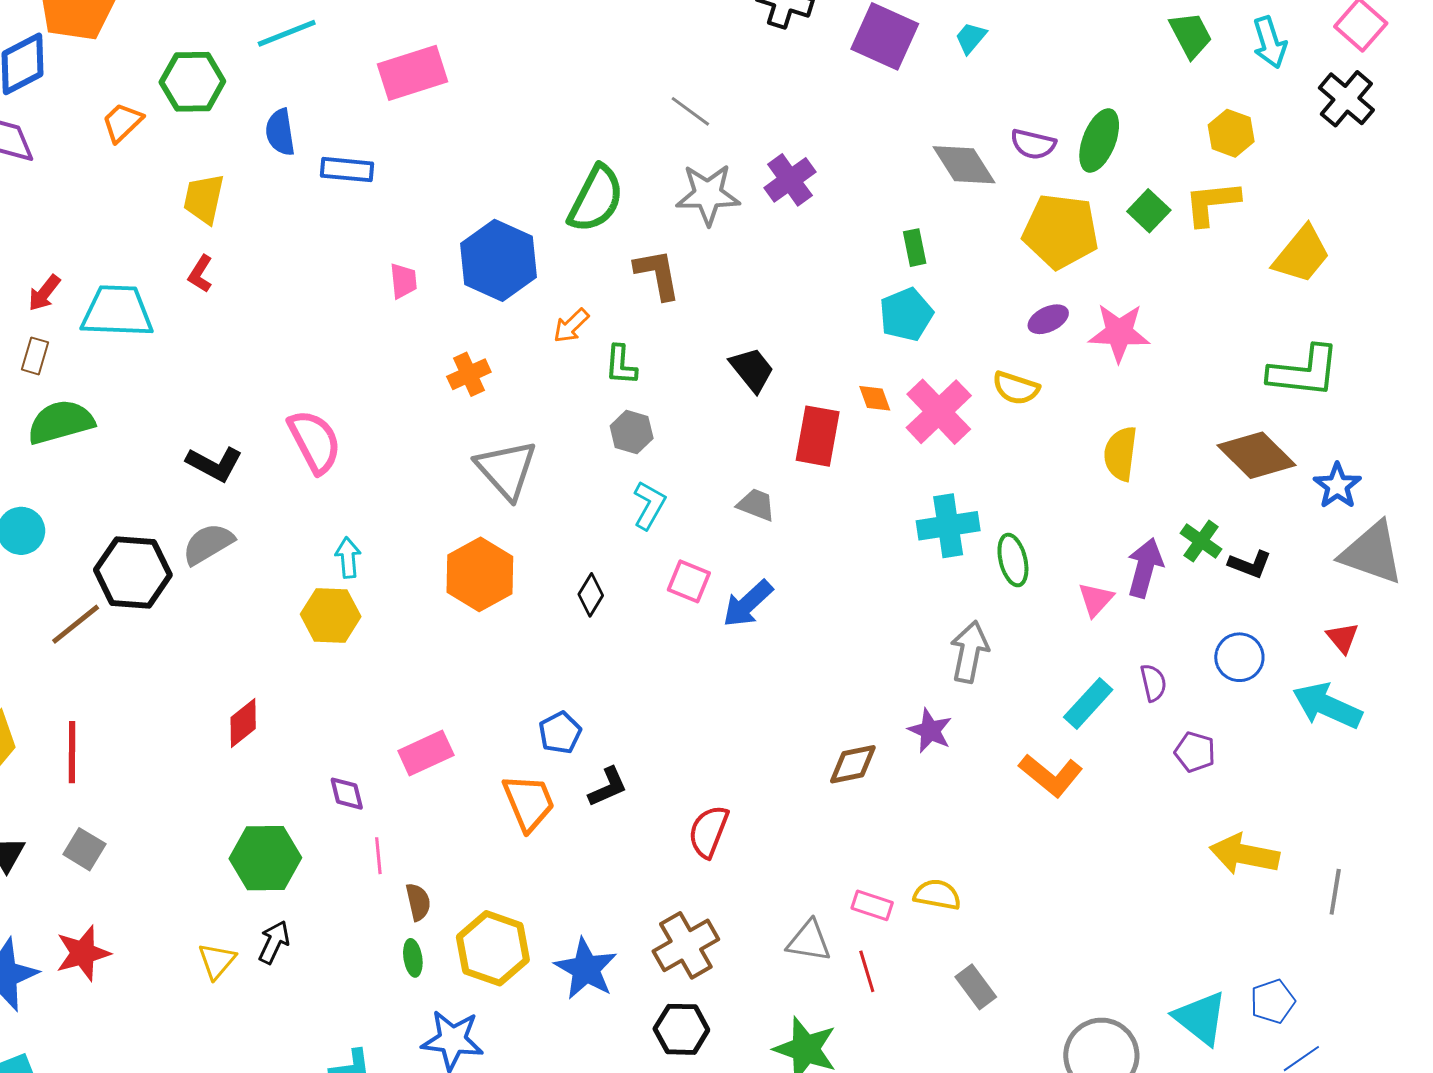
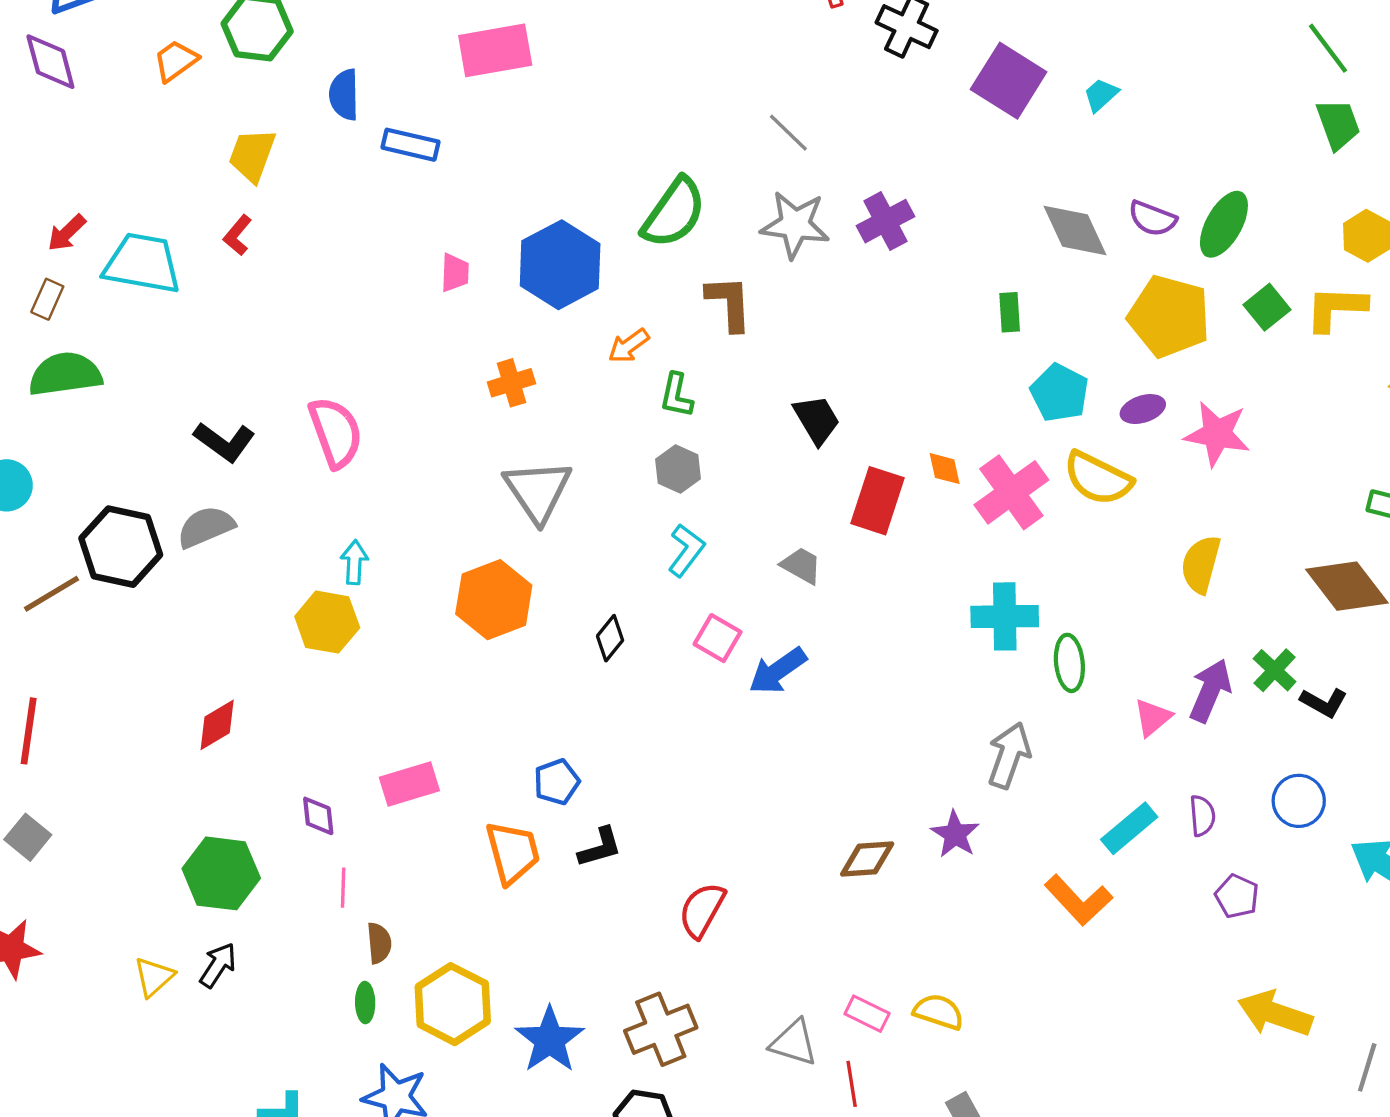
cyan pentagon: (906, 314) -> (1060, 393), moved, turned -30
yellow semicircle: (1016, 388) -> (1098, 478), size x1.4

